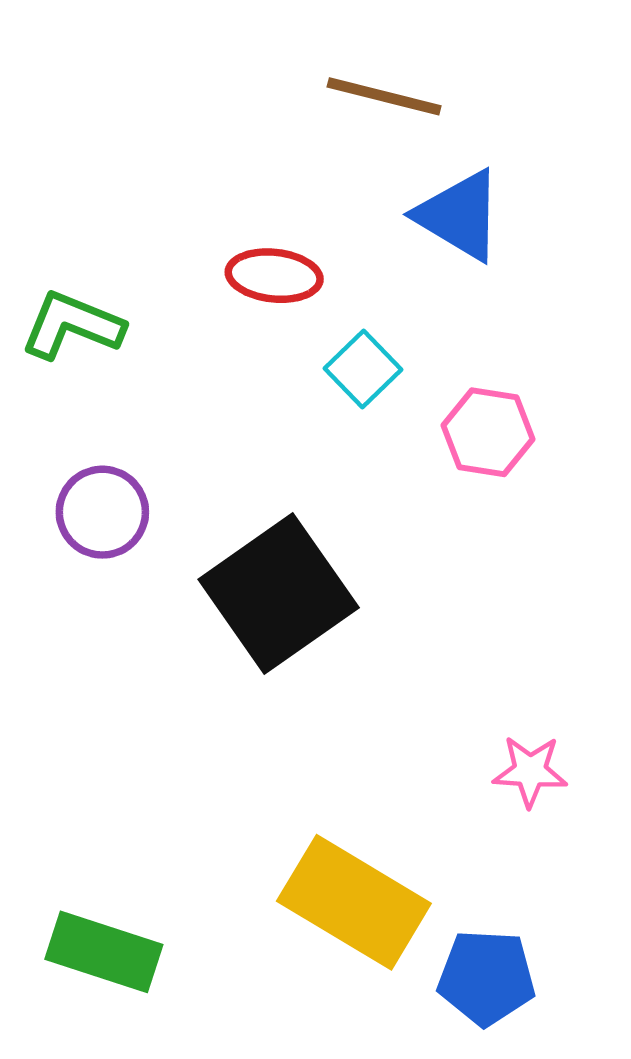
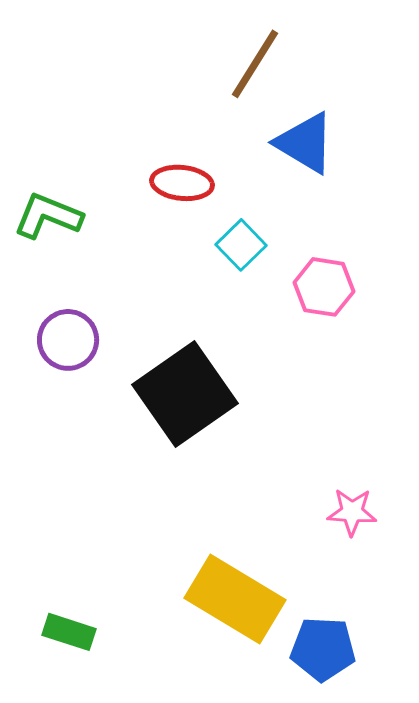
brown line: (384, 96) -> (255, 64), turned -72
green rectangle: (104, 952) -> (69, 632), size x0.7

